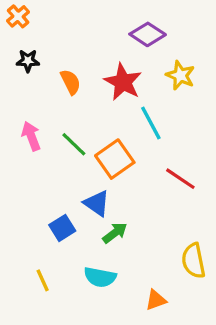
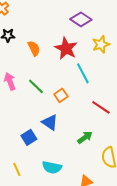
yellow star: (180, 75) -> (101, 44), turned 30
orange square: (115, 159) -> (61, 95), size x0.6
green arrow: (115, 233) -> (85, 137), moved

